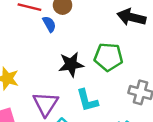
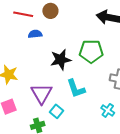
blue semicircle: (49, 24) -> (35, 34), moved, turned -64

